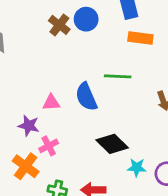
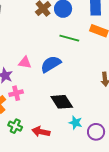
green line: (118, 76) -> (69, 38), moved
blue semicircle: (86, 97) -> (51, 64), turned 70

